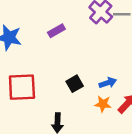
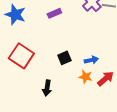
red square: (22, 87) -> (21, 56), turned 30

